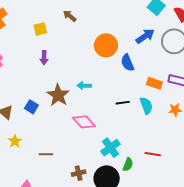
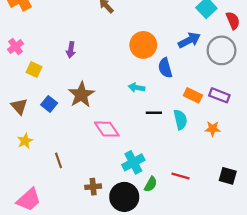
yellow square: (40, 29) -> (34, 70), moved, turned 32
cyan arrow: (84, 86) -> (137, 88), moved
brown line: (46, 154) -> (59, 160), turned 64

